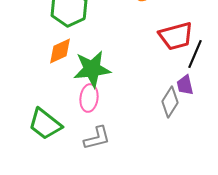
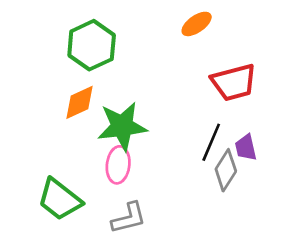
black line: (195, 54) -> (211, 142), moved

